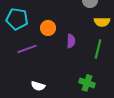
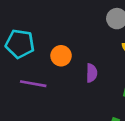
purple line: (27, 49) -> (33, 84), turned 30

